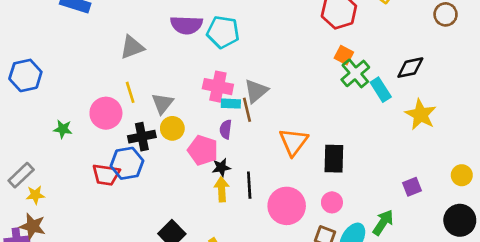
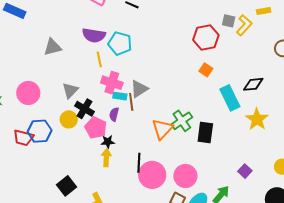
green cross: (355, 73) -> (182, 121), moved
cyan rectangle: (381, 90) -> (230, 98), size x1.4
yellow line: (130, 92) -> (99, 59), moved
yellow circle: (172, 128) -> (69, 119), moved
black cross: (142, 137) -> (85, 109), moved, turned 36
black rectangle: (334, 159) -> (205, 133), moved
black line: (249, 185) -> (139, 163), moved
purple square: (412, 187) -> (245, 171), turned -32
pink circle: (332, 202) -> (185, 176), size x1.5

